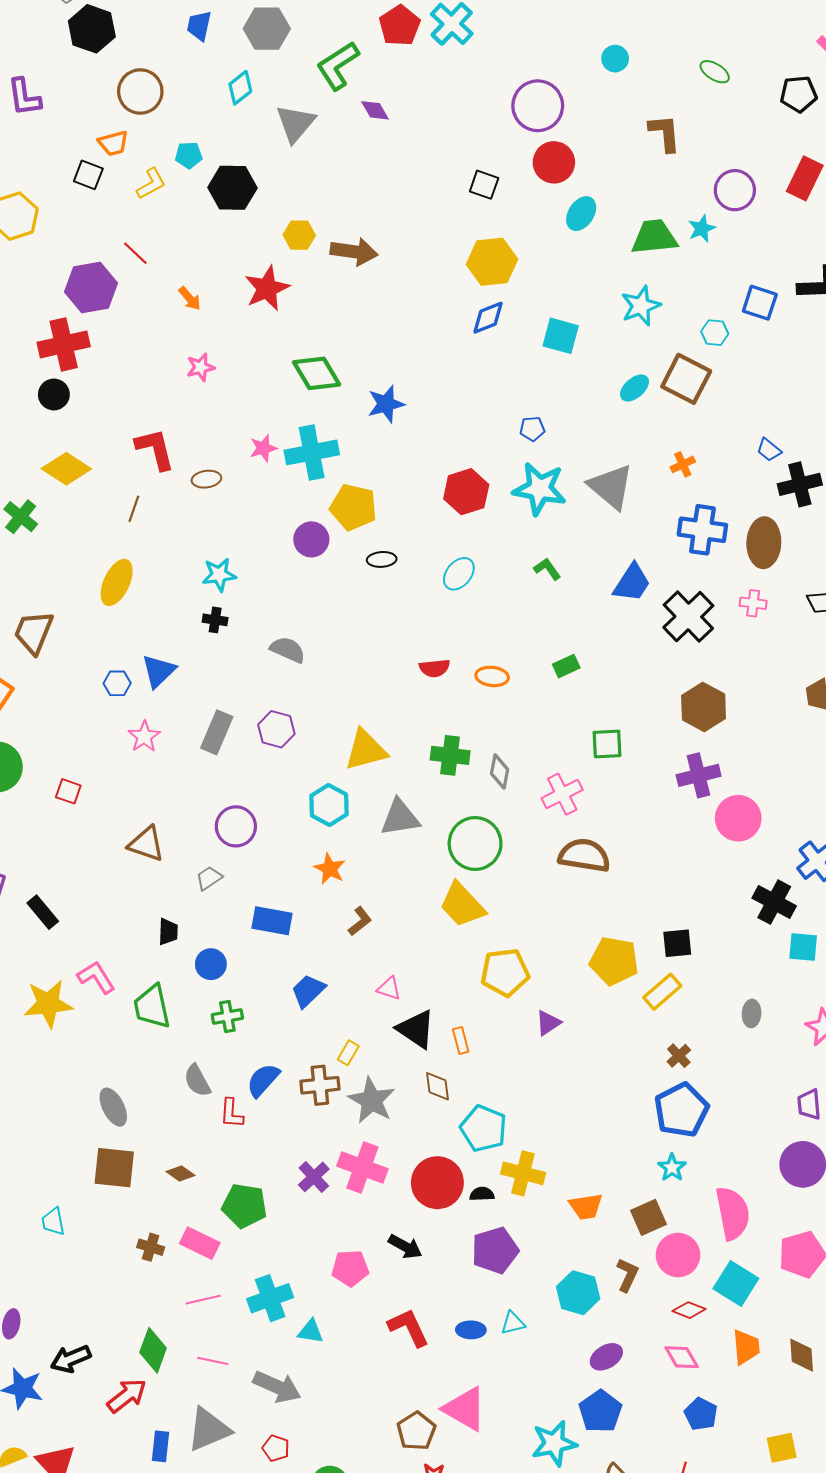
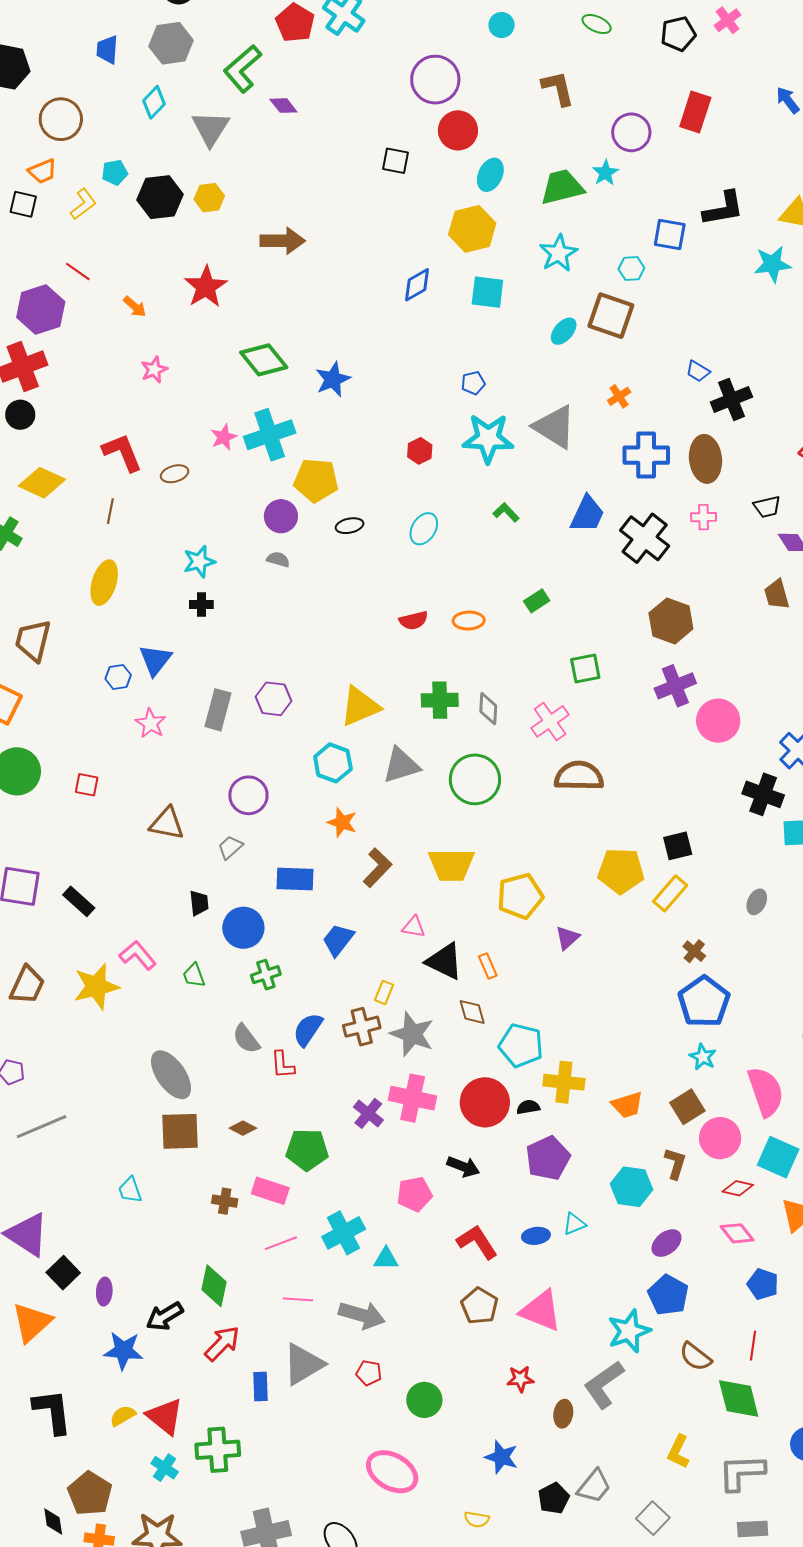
yellow hexagon: (299, 235) -> (209, 198), moved
yellow hexagon: (492, 262) -> (472, 229), moved
red hexagon: (466, 492) -> (420, 451), size x0.6
gray semicircle: (288, 650) -> (278, 559), moved, size x0.7
yellow trapezoid: (462, 905) -> (451, 865), moved, turned -39
brown L-shape: (360, 921) -> (377, 868), size x1.4
blue circle: (211, 964) -> (243, 928), size x1.4
green trapezoid: (152, 1007) -> (194, 975), size x0.6
gray ellipse: (752, 1013) -> (757, 902), turned 30
gray ellipse: (113, 1107) -> (171, 1075), size x1.4
green diamond: (153, 1350) -> (214, 1286), moved
brown pentagon: (416, 1431) -> (480, 1306), moved

